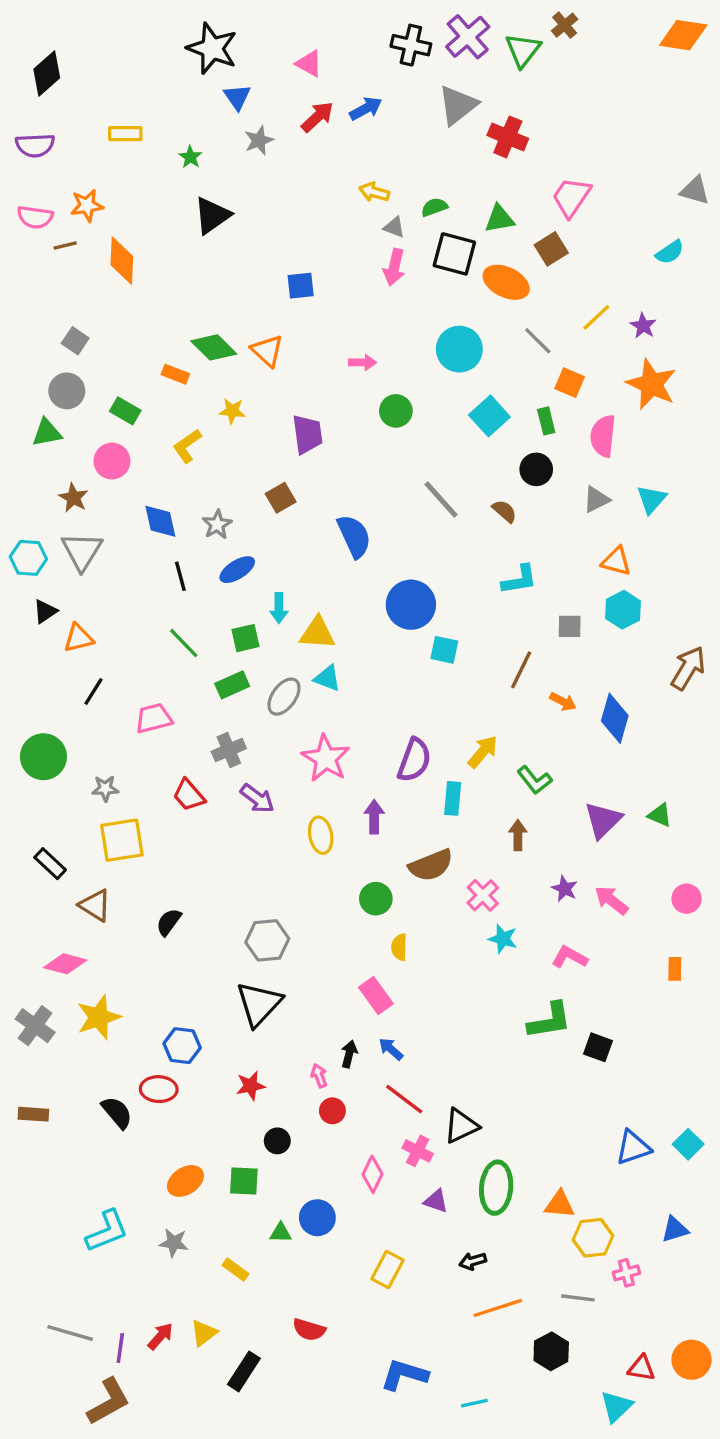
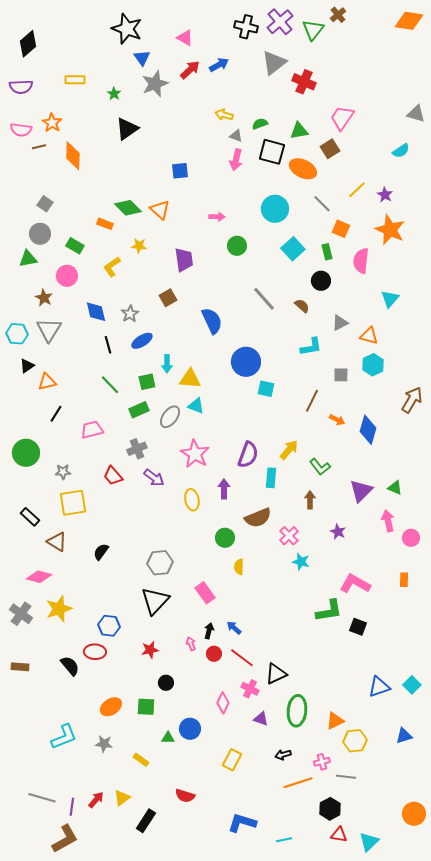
gray star: (259, 140) -> (155, 84), size x1.5
orange star: (87, 205) -> (52, 123), turned -30
gray triangle: (596, 499) -> (340, 323), moved
pink arrow: (611, 900) -> (388, 521), moved, turned 40
pink L-shape: (570, 957) -> (355, 584), moved, size x1.4
pink rectangle: (376, 996) -> (205, 593), moved
red circle: (332, 1111) -> (214, 654), moved
orange triangle: (560, 1204) -> (335, 721), turned -30
pink cross: (626, 1273) -> (322, 762), moved
red triangle: (641, 1368) -> (339, 835), moved

